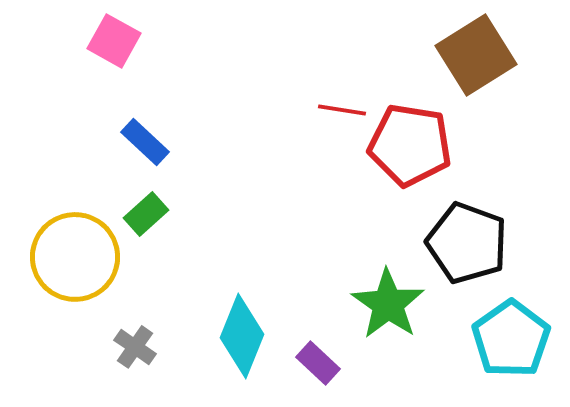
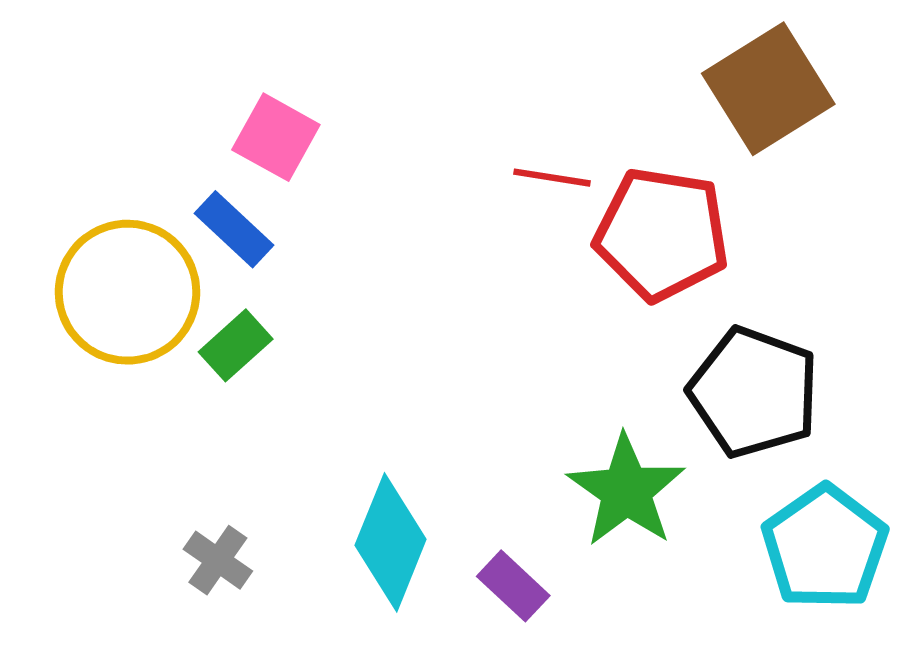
pink square: (114, 41) -> (276, 137), moved
yellow circle: (75, 257) -> (127, 292), moved

